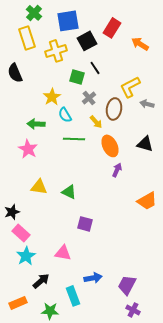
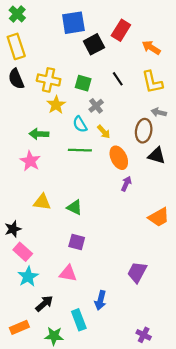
green cross: (34, 13) -> (17, 14), moved
yellow rectangle: (27, 38) -> (16, 46), moved
yellow cross: (56, 51) -> (49, 80), moved, turned 30
black line: (95, 68) -> (118, 79), moved
yellow L-shape: (130, 87) -> (152, 82), moved, turned -75
brown ellipse: (114, 109) -> (144, 131), moved
cyan semicircle: (65, 115) -> (80, 124), moved
purple square: (85, 224) -> (77, 242), moved
blue arrow: (93, 278) -> (100, 300), turned 114
purple trapezoid: (127, 285) -> (137, 272), moved

